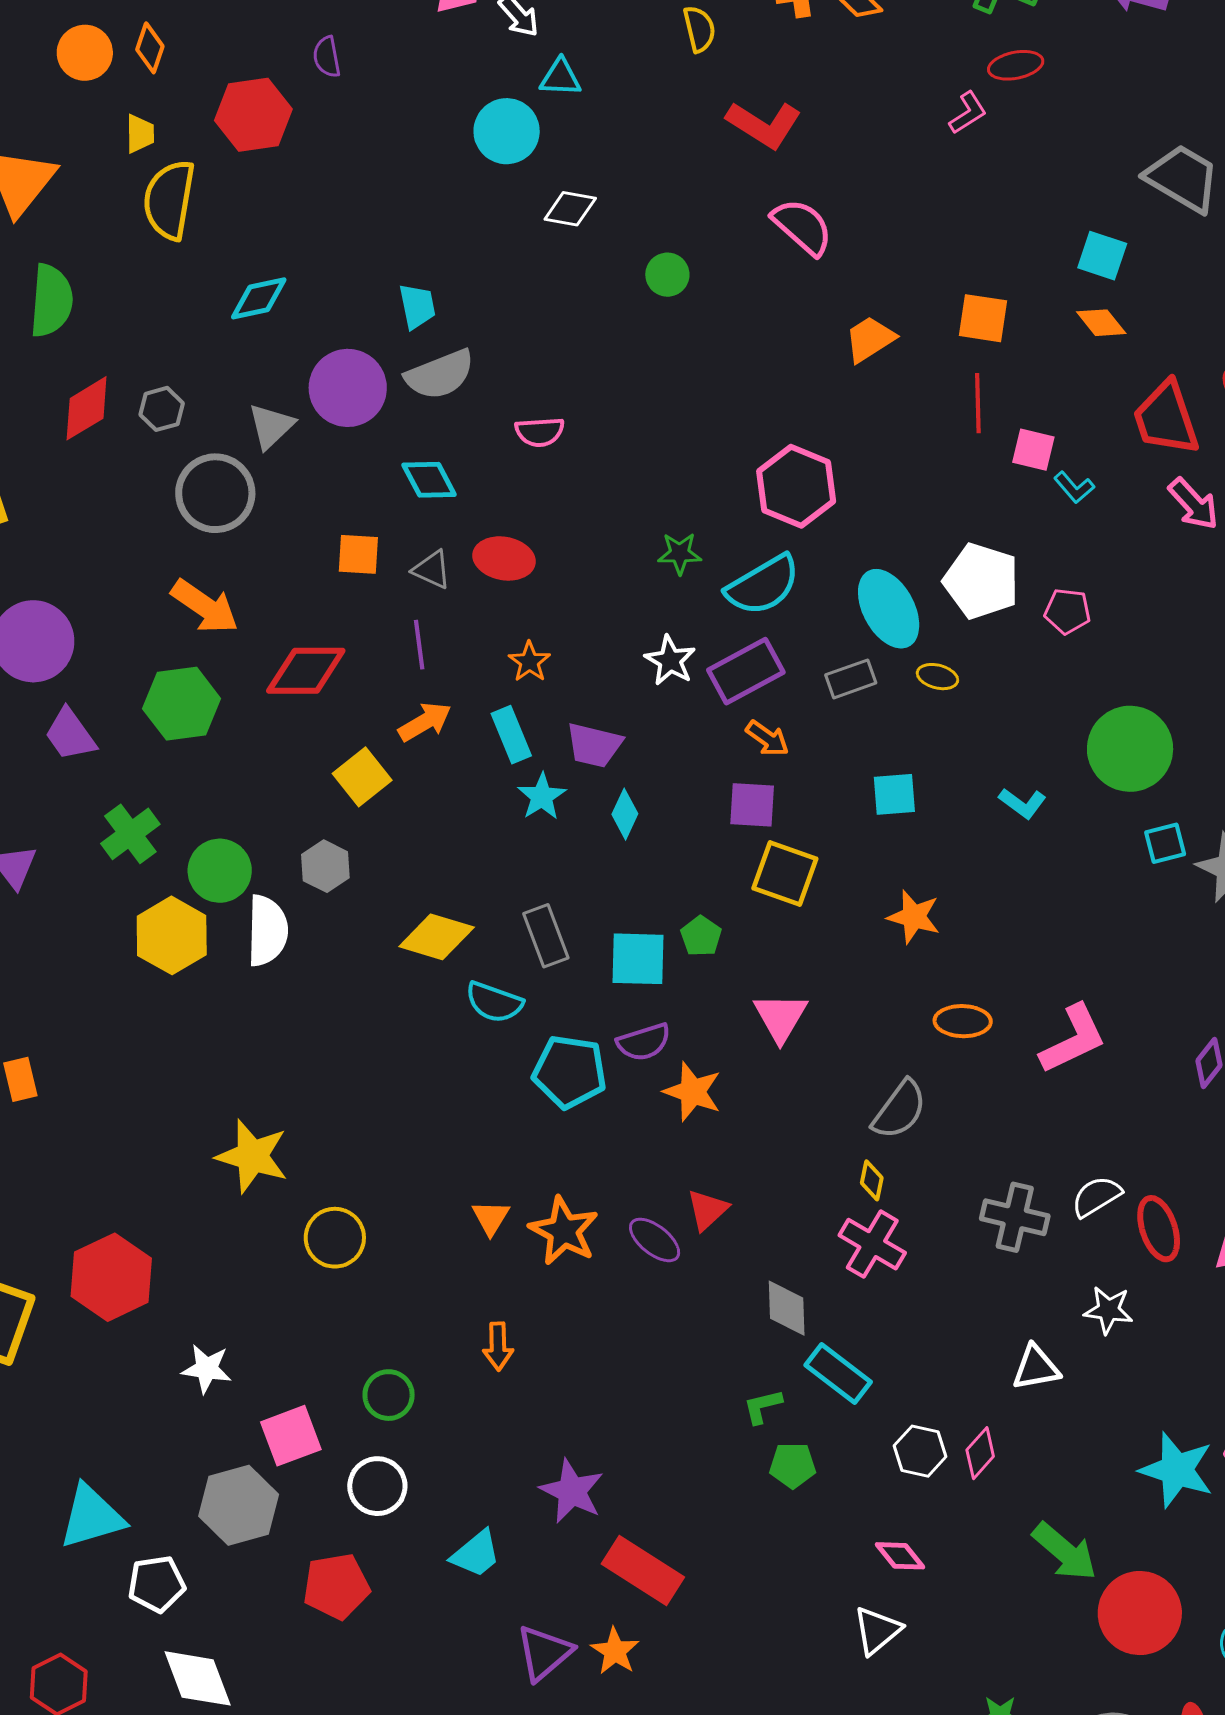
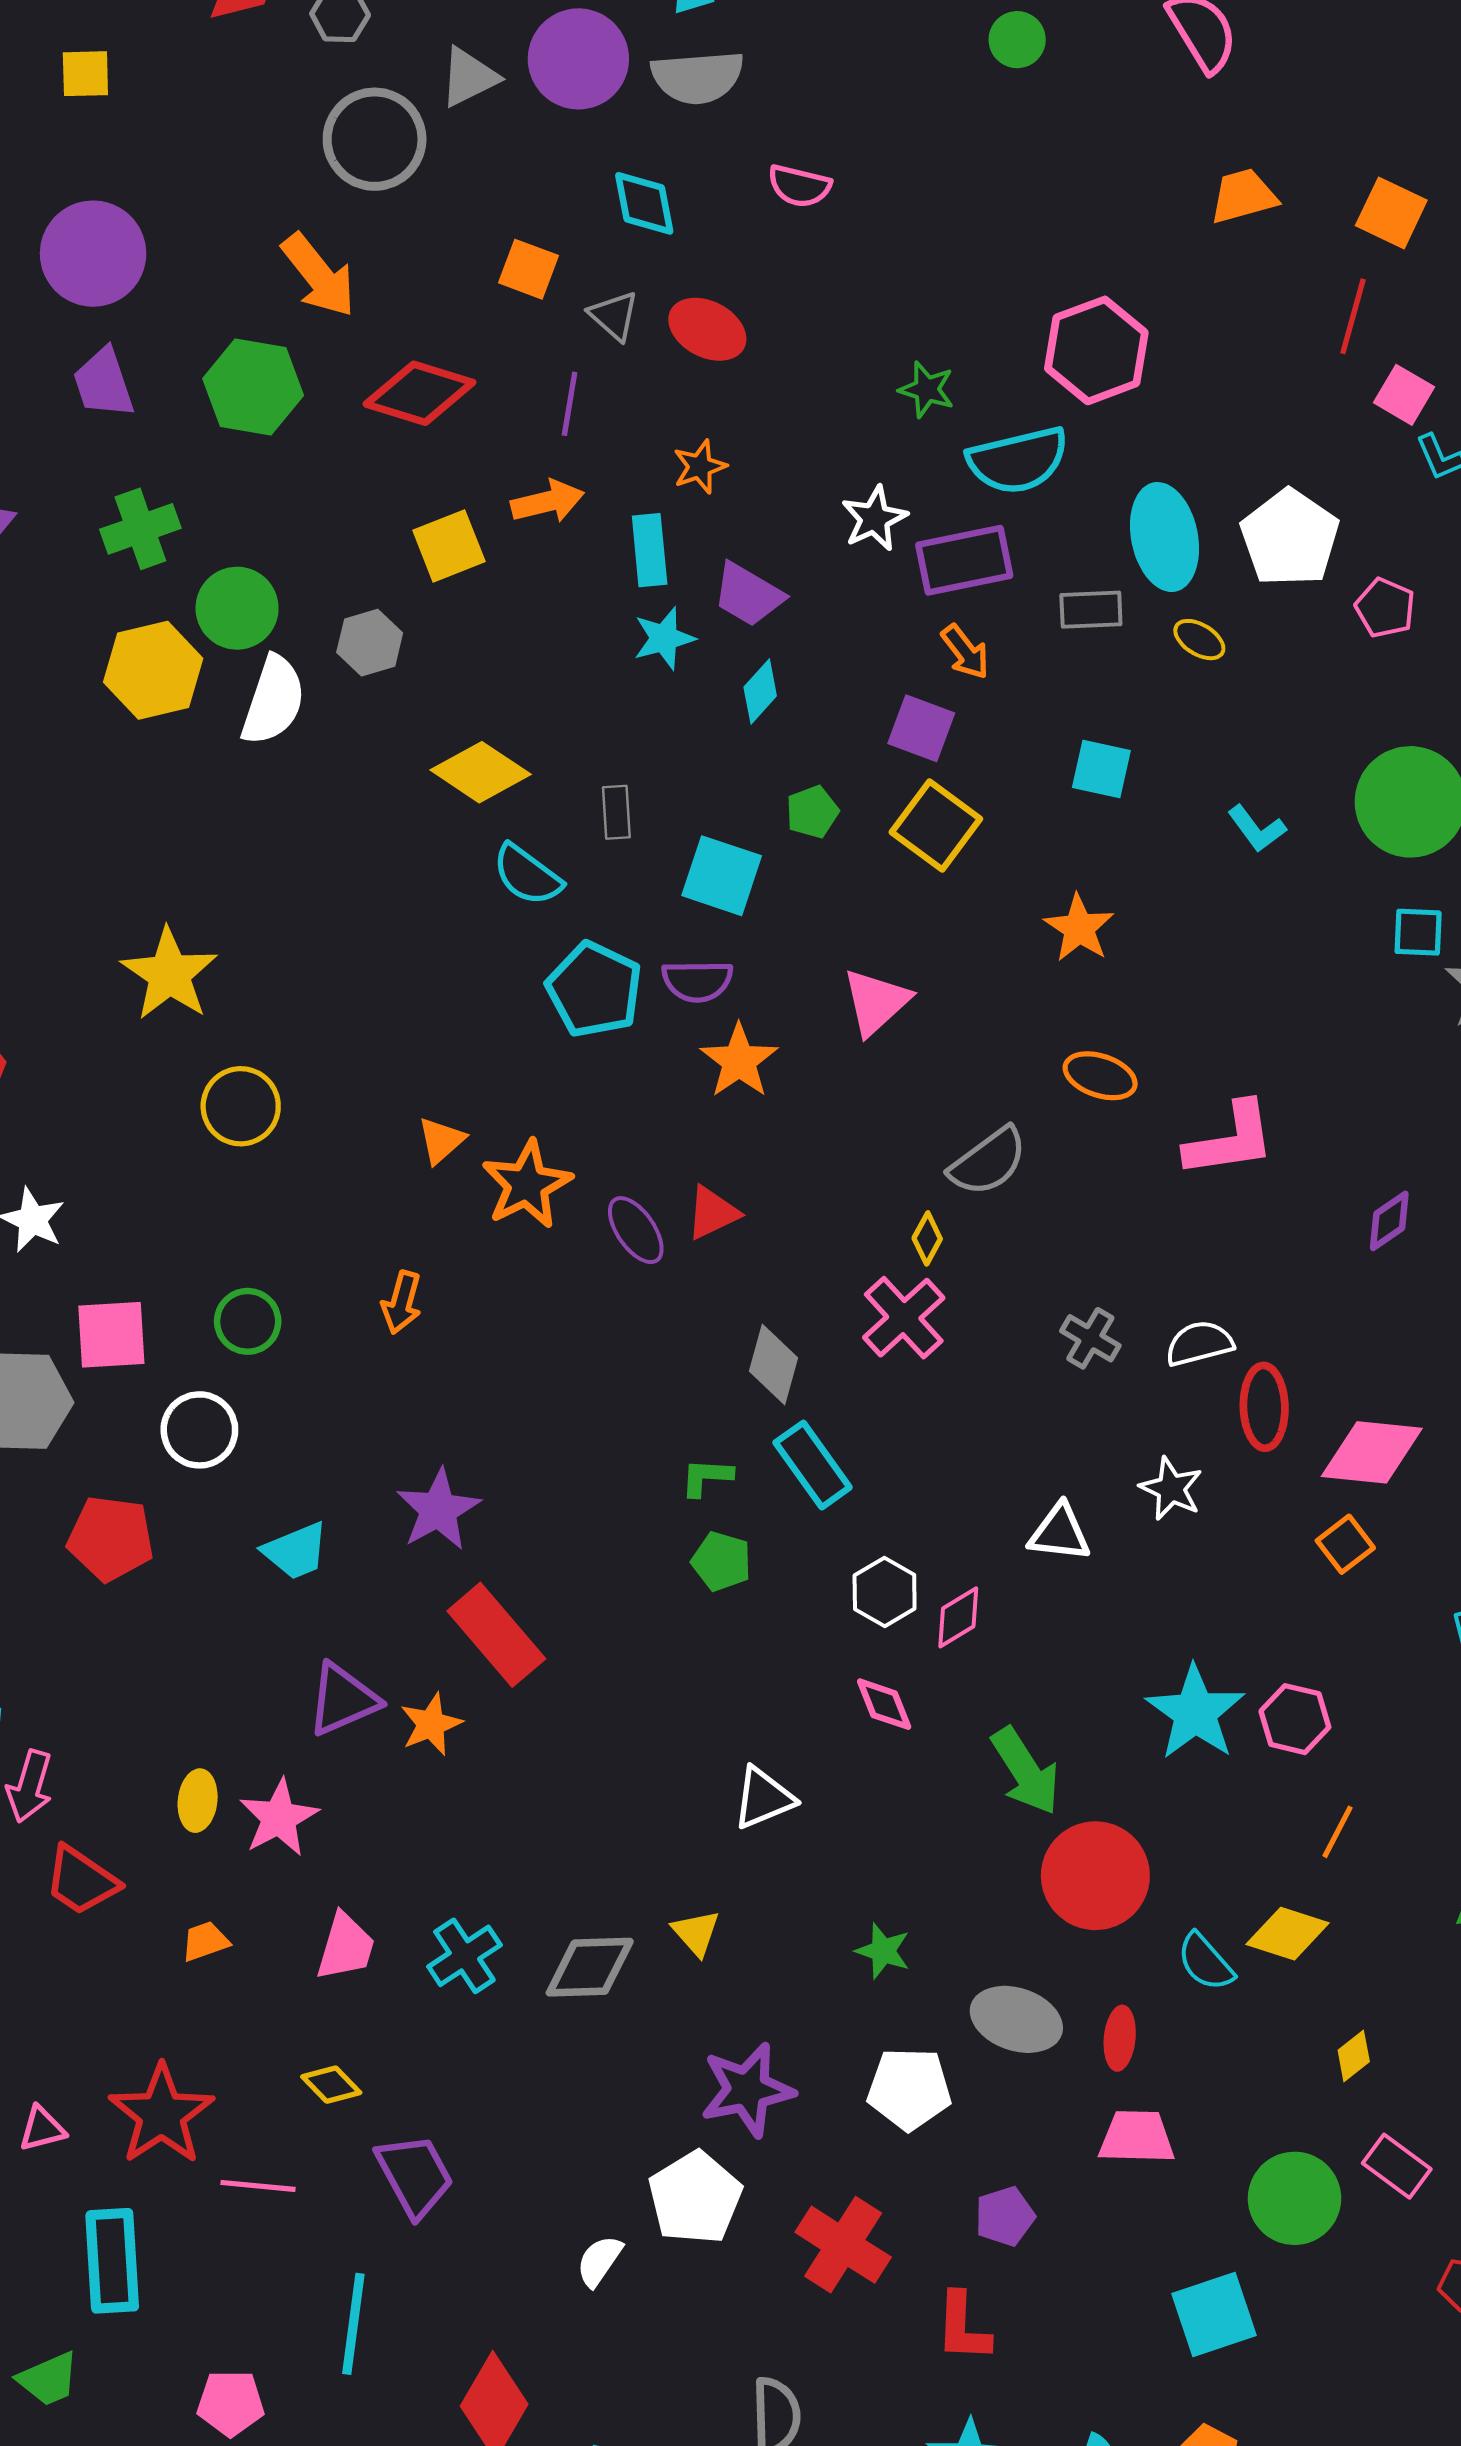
gray rectangle: (546, 936) -> (616, 812), size x0.7
green pentagon: (701, 936) -> (812, 812), moved
gray cross: (1015, 1217) -> (1090, 1338), size x0.7
pink diamond: (900, 1556) -> (884, 1704), moved

